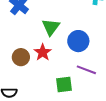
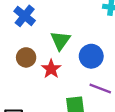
brown circle: (21, 57) -> (26, 57), moved

